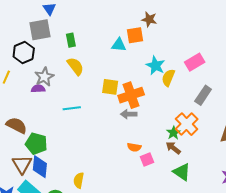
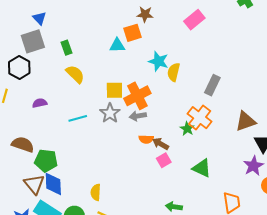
pink rectangle: (195, 62) -> (194, 20), moved
gray star: (44, 77) -> (110, 113), moved
orange semicircle: (134, 147) -> (146, 139), moved
brown arrow: (173, 148) -> (160, 144), moved

